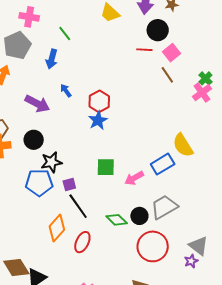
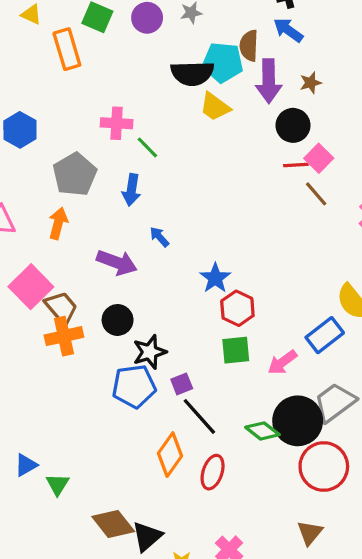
pink cross: (29, 17) -> (117, 123), moved
red line: (144, 50) -> (296, 165), moved
red hexagon: (99, 101) -> (237, 308), moved
black circle: (139, 216) -> (298, 421), size x1.8

